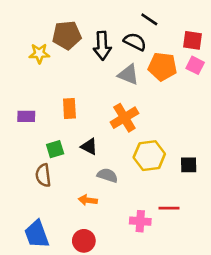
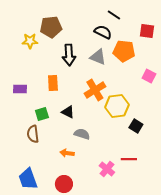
black arrow: (102, 46) -> (69, 55), moved
pink square: (195, 65) -> (149, 76), moved
yellow hexagon: (149, 156) -> (117, 106), moved
black square: (189, 165) -> (136, 126), moved, turned 32
pink cross: (140, 221) -> (107, 169), turned 35

